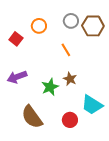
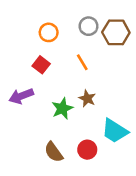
red square: (16, 39) -> (41, 65), moved
brown semicircle: (32, 117) -> (54, 152), moved, size x0.7

